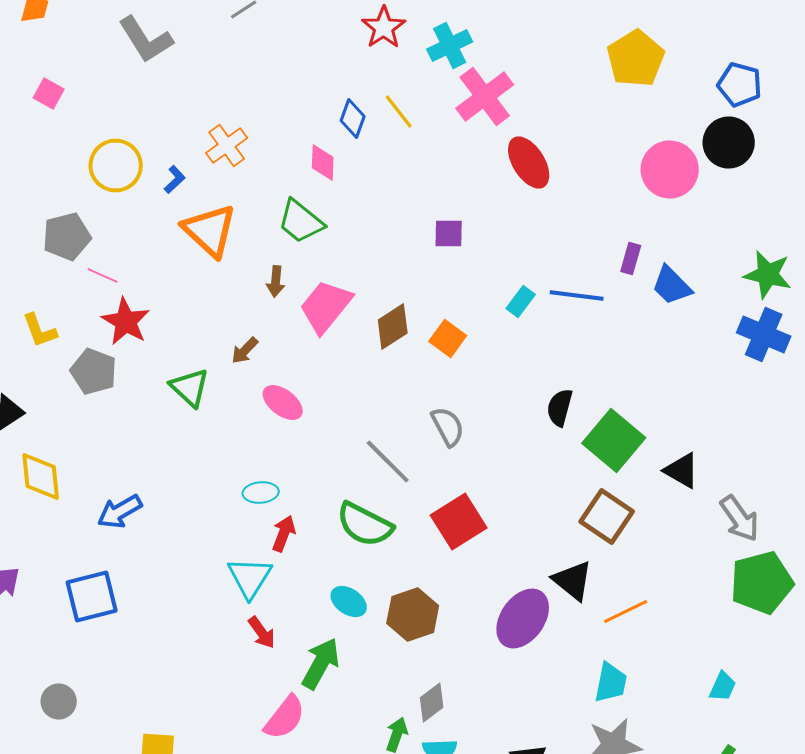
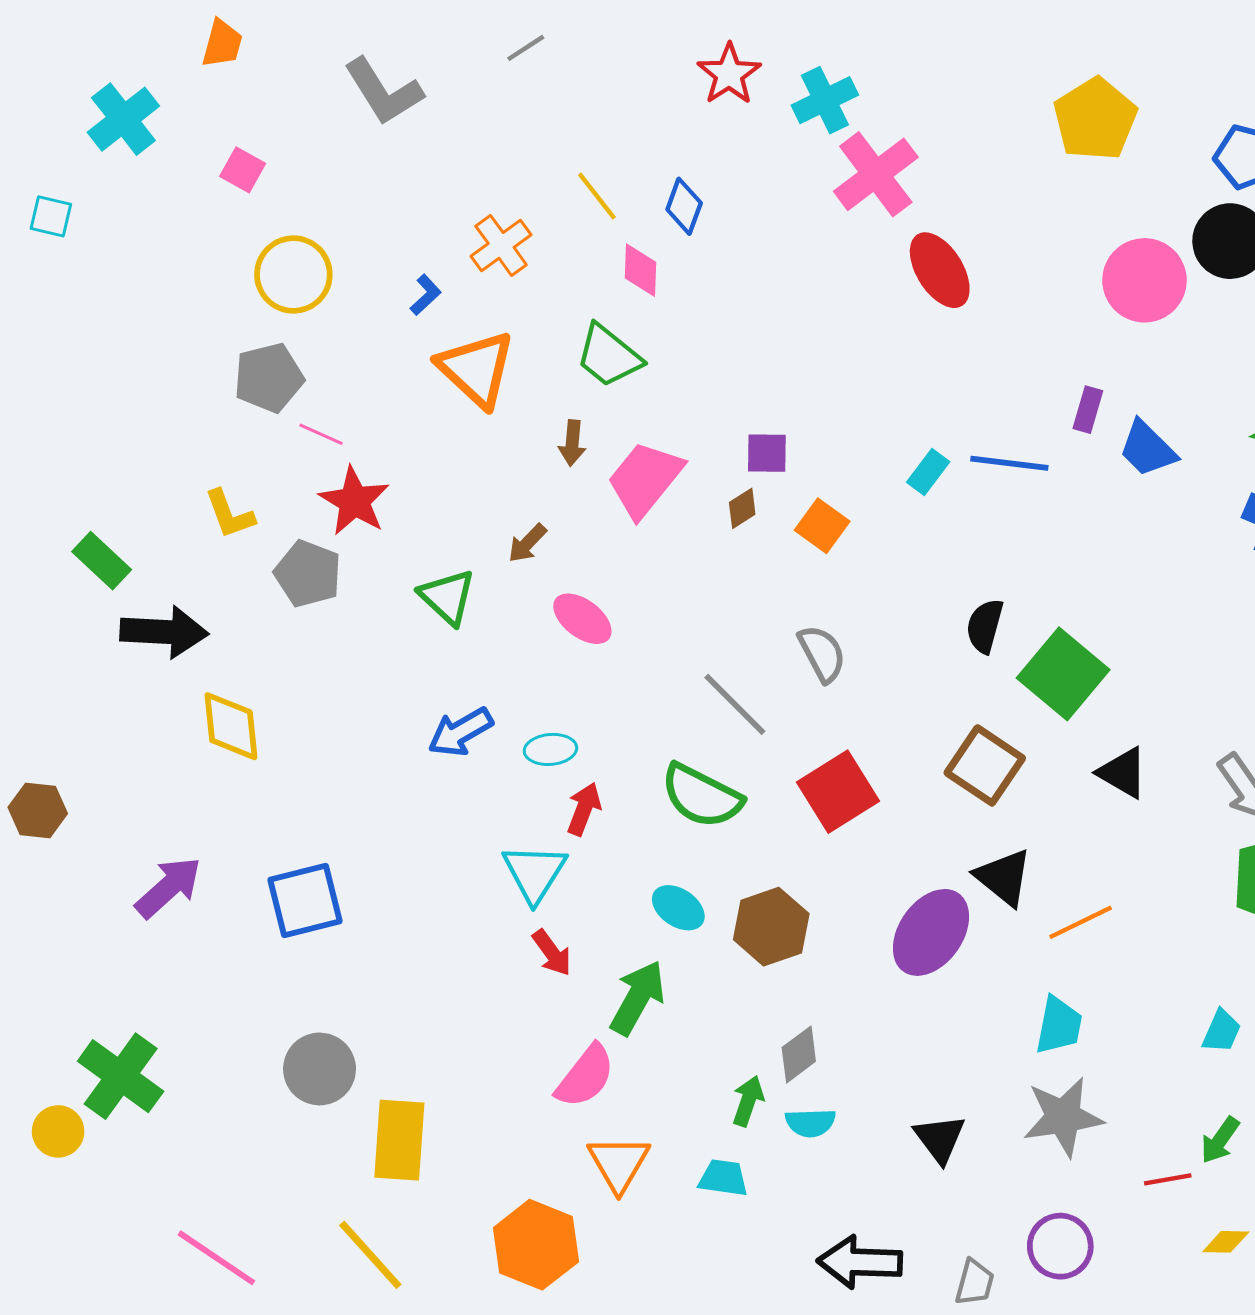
yellow line: (399, 112) -> (597, 196), moved
yellow circle: (116, 166) -> (293, 275), moved
purple square: (449, 234) -> (767, 453), moved
brown diamond: (393, 326) -> (742, 508), size x0.6
black triangle: (682, 470) -> (1123, 773), moved
blue arrow: (120, 512) -> (460, 732), moved
brown square: (607, 516) -> (985, 765), moved
gray circle: (59, 702) -> (320, 1069), moved, size x1.4

